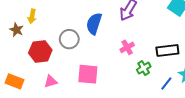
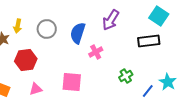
gray circle: (69, 39) -> (47, 29), moved
pink cross: (127, 47) -> (96, 52), moved
black rectangle: (167, 50) -> (149, 41), moved

